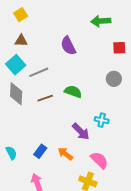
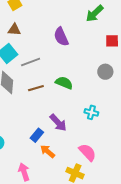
green arrow: (101, 21) -> (95, 13), turned -42
purple arrow: (81, 131) -> (58, 123), moved
blue rectangle: (40, 151) -> (37, 135), moved
orange arrow: (65, 154) -> (48, 151), moved

